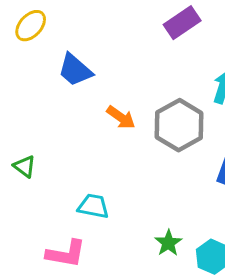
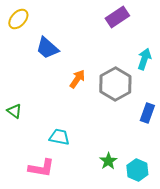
orange arrow: (121, 117) -> (77, 79), turned -90

